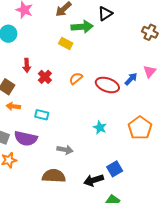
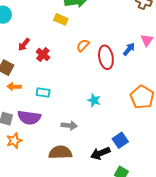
red arrow: (27, 65) -> (24, 45), turned 48
orange semicircle: (76, 78) -> (83, 45), moved
red ellipse: (107, 85) -> (106, 57), turned 65
cyan star: (100, 128) -> (94, 100), moved

